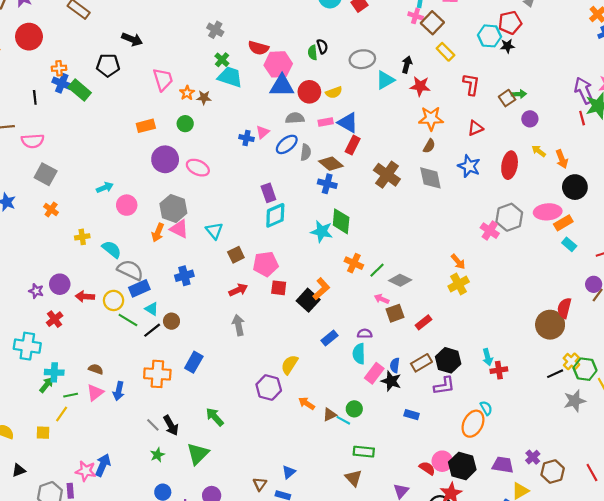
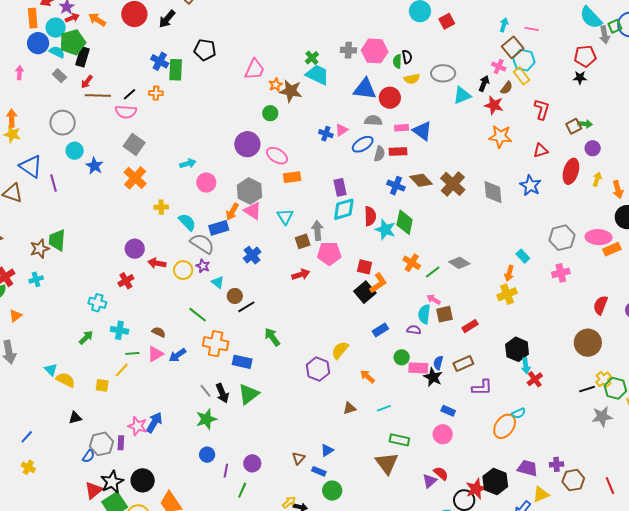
pink cross: (416, 16) -> (499, 66), moved
gray cross: (215, 30) -> (348, 50), moved, turned -35
cyan hexagon: (490, 36) -> (524, 60), moved
black arrow: (132, 39) -> (167, 19), moved, turned 102
red semicircle: (258, 48) -> (370, 216), moved, turned -114
pink hexagon: (278, 64) -> (375, 51), moved
orange cross: (59, 68) -> (156, 93), moved
pink trapezoid: (163, 79) -> (255, 69), turned 35
green rectangle: (80, 90) -> (176, 70), turned 45
yellow semicircle: (334, 92) -> (412, 79), moved
black line: (35, 97) -> (129, 94), moved, turned 48
brown star: (204, 98) -> (291, 91), size x1.6
orange rectangle: (146, 126) -> (292, 177), moved
red rectangle: (353, 145) -> (398, 152), moved, turned 54
brown semicircle: (429, 146) -> (507, 88), moved
yellow arrow: (539, 151) -> (597, 179), turned 64
brown diamond: (331, 164) -> (421, 180), moved
red ellipse: (510, 165) -> (571, 171), moved
orange cross: (51, 209) -> (135, 178), size x1.6
pink cross: (490, 231) -> (561, 273), moved, turned 36
cyan rectangle: (569, 244) -> (523, 256), moved
orange arrow: (458, 262) -> (509, 273), turned 49
blue cross: (184, 276) -> (252, 255), turned -30
gray diamond: (400, 280) -> (459, 263), moved
blue rectangle: (139, 288) -> (219, 228), moved
red square: (279, 288) -> (365, 267), moved
purple star: (36, 291) -> (203, 266), moved
red semicircle: (564, 308) -> (600, 305), moved
green line: (128, 320) -> (198, 315), moved
gray arrow: (238, 325) -> (317, 230), moved
black line: (152, 330) -> (246, 307), moved
cyan cross: (27, 346) -> (97, 303), size x0.7
cyan semicircle: (359, 354) -> (424, 314), moved
black hexagon: (448, 360) -> (517, 349), moved
blue rectangle: (194, 362) -> (242, 362), moved, turned 66
red cross: (499, 370) -> (535, 379), turned -35
pink rectangle: (374, 373) -> (418, 368), turned 48
green arrow: (46, 385) -> (86, 337), moved
blue arrow: (119, 391) -> (177, 355), turned 36
orange arrow: (307, 403) -> (367, 376), moved
cyan semicircle: (486, 408) -> (519, 413), turned 88
green circle: (354, 409) -> (402, 357), moved
brown triangle: (330, 415) -> (350, 408), moved
green arrow: (215, 417) -> (272, 337), moved
cyan line: (343, 420) -> (384, 408), turned -56
green triangle: (198, 454) -> (248, 394), moved
green star: (157, 455) -> (206, 419), size x1.5
purple cross: (533, 457) -> (556, 464), turned 32
pink circle: (442, 461) -> (443, 434), moved
black hexagon: (462, 466) -> (495, 482), moved
red semicircle: (427, 468) -> (441, 473), moved
brown triangle: (354, 478) -> (387, 463), size x1.4

